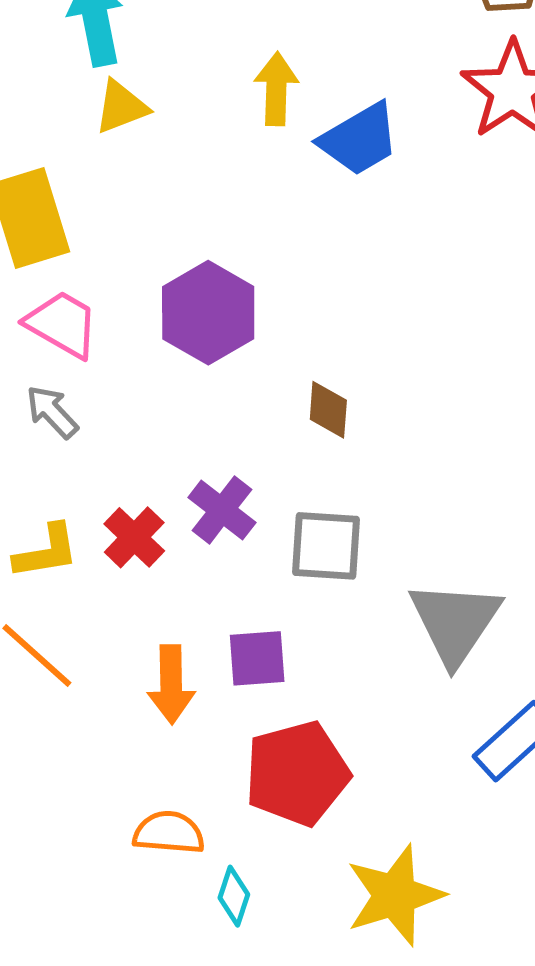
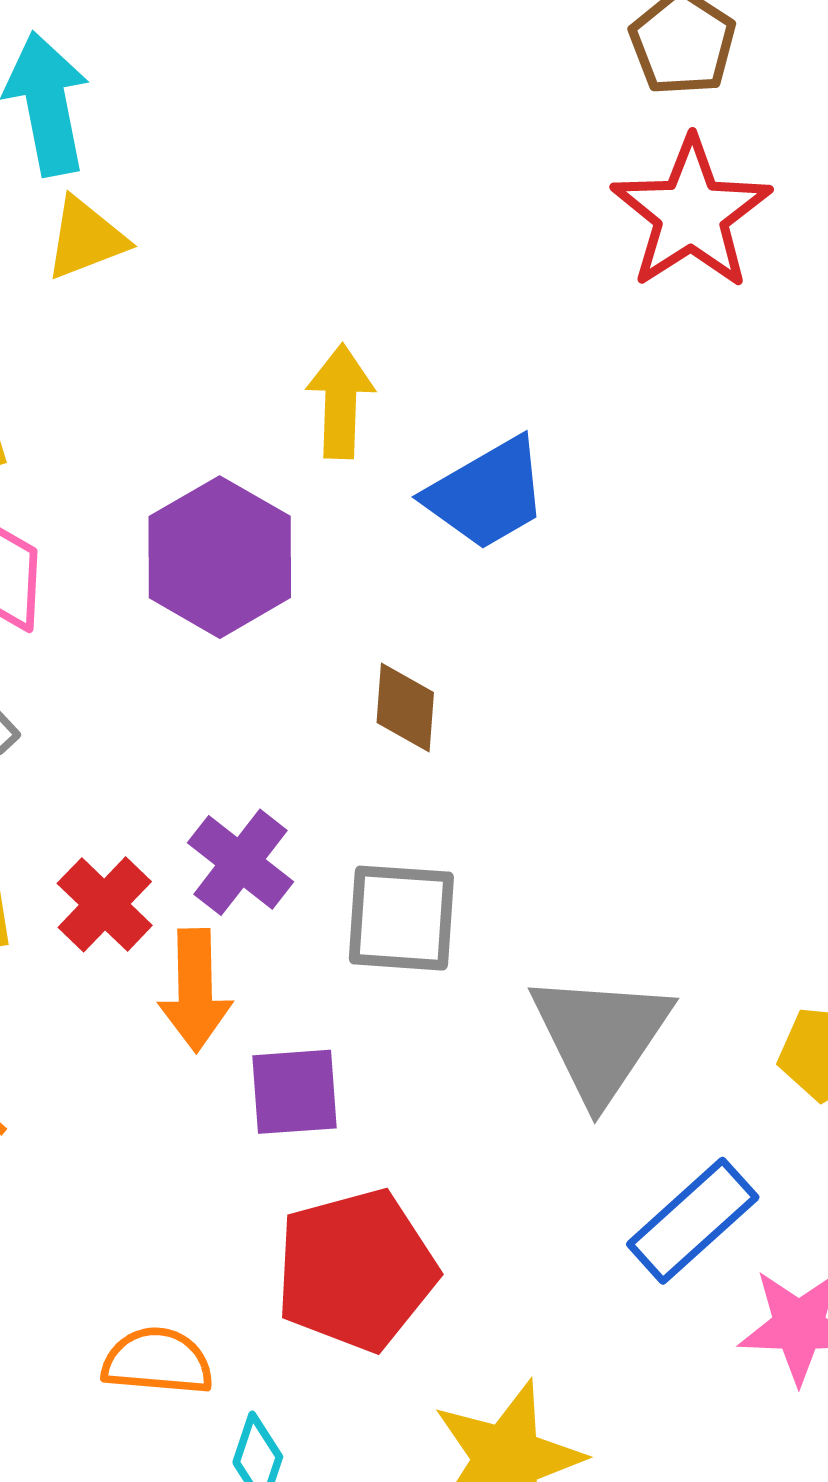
yellow arrow: (276, 89) -> (341, 401), moved
blue trapezoid: (359, 139) -> (487, 494), moved
orange arrow: (171, 684) -> (195, 990), moved

